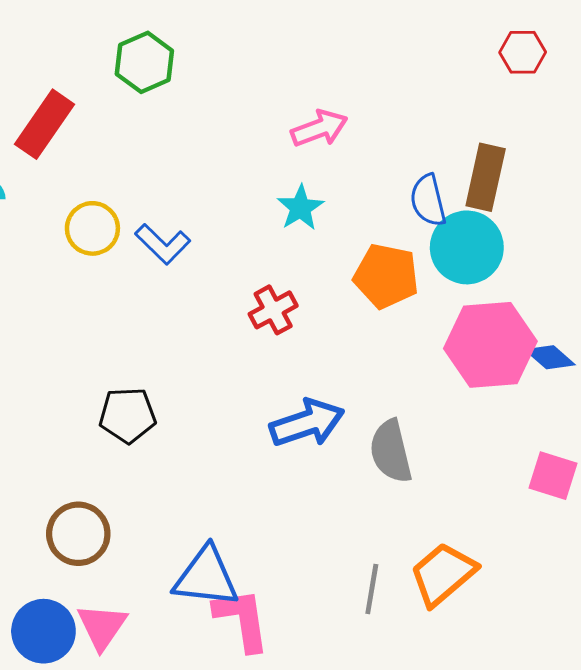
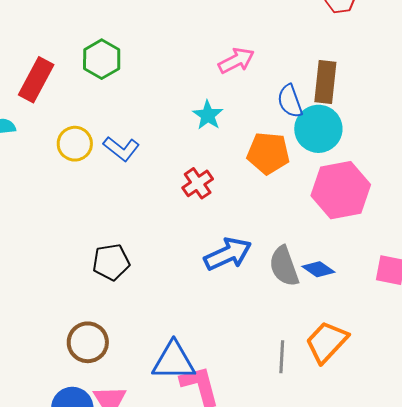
green hexagon: (144, 62) -> (102, 59), moved
pink arrow: (319, 128) -> (236, 61), moved
blue diamond: (550, 357) -> (318, 269), moved

